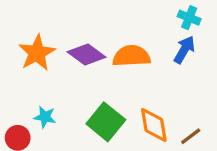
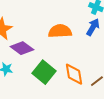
purple diamond: (87, 54) -> (22, 48), moved

